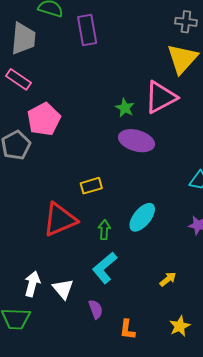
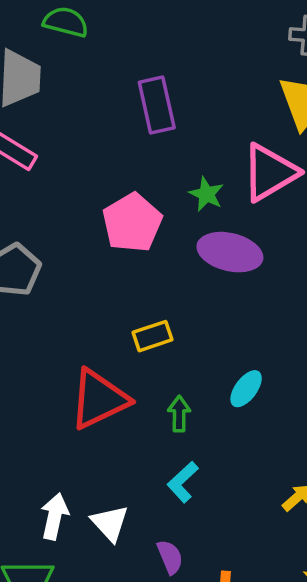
purple rectangle: (87, 30) -> (157, 105), moved
pink pentagon: (44, 119) -> (132, 223), moved
cyan ellipse: (142, 217) -> (246, 389), size x0.7
cyan L-shape: (105, 268) -> (183, 482), size x0.7

